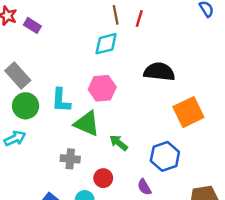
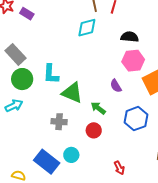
black semicircle: (159, 72) -> (130, 37), moved, size x0.7
pink hexagon: (102, 88) -> (133, 61), moved
red circle: (103, 178) -> (94, 130), moved
purple semicircle: (144, 187) -> (116, 86), moved

